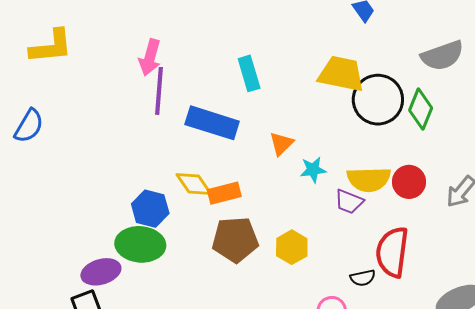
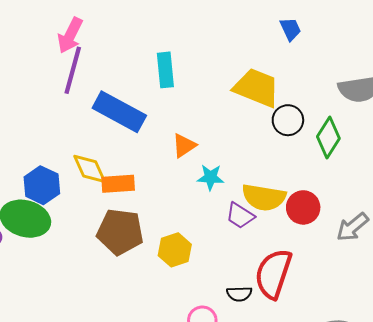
black circle: (378, 100) -> (288, 120), size x0.6

